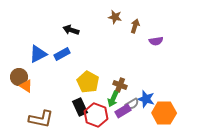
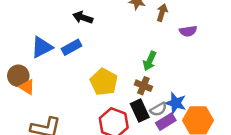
green arrow: (113, 99) -> (150, 61), moved
black rectangle: (80, 107) -> (140, 110), moved
purple rectangle: (123, 111) -> (166, 122), moved

